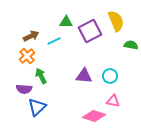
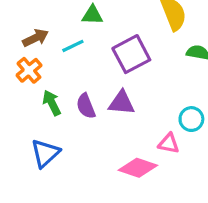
purple square: (90, 31) -> (131, 54), moved
cyan circle: (110, 76) -> (191, 119), moved
purple semicircle: (24, 89) -> (86, 106), moved, turned 63

